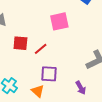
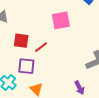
purple square: (49, 74) -> (26, 66), moved

